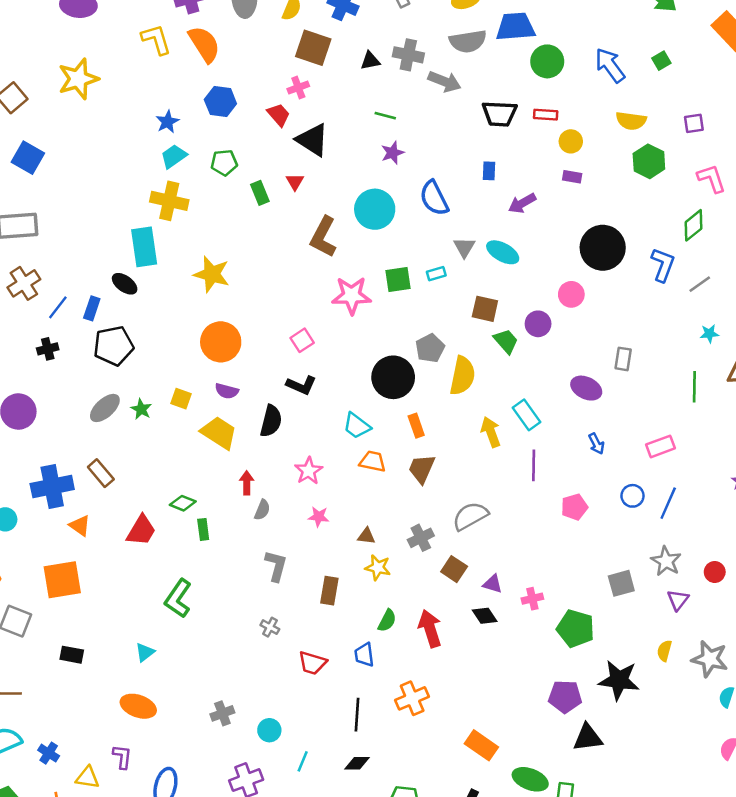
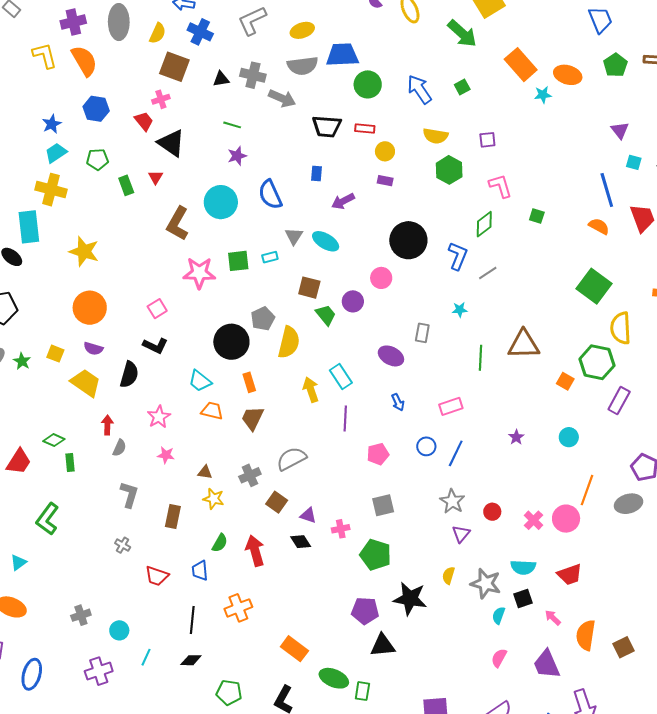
cyan star: (709, 334) -> (460, 310), moved
gray square: (621, 583) -> (383, 505), moved

